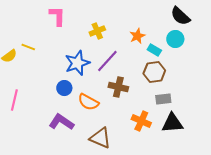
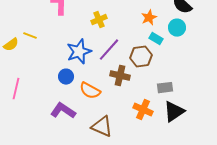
orange star: (137, 36) -> (149, 18), moved
brown hexagon: (154, 72) -> (141, 57), moved
black triangle: (172, 123) -> (174, 112), turned -30

